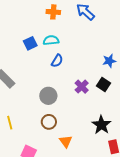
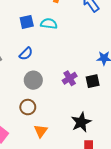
blue semicircle: (57, 61) -> (26, 54), moved
black square: (104, 84) -> (93, 81), turned 32

